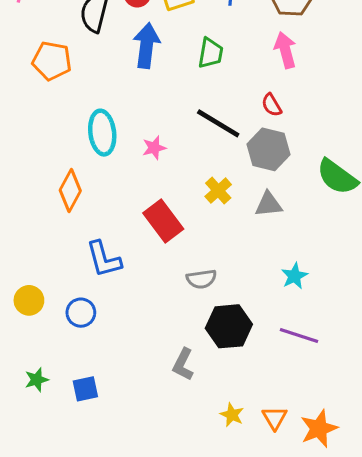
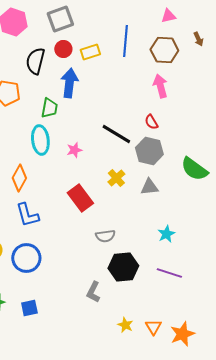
green trapezoid: (211, 53) -> (49, 108), moved
blue L-shape: (104, 259) -> (27, 215), moved
blue circle: (81, 313) -> (26, 258), size x1.5

